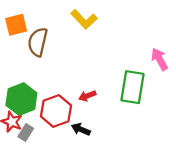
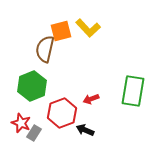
orange square: (16, 25) -> (61, 31), moved
green hexagon: (21, 99) -> (32, 86), moved

